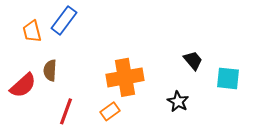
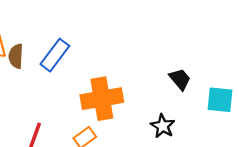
blue rectangle: (64, 20) -> (55, 55), moved
brown semicircle: (50, 70) -> (16, 56), moved

